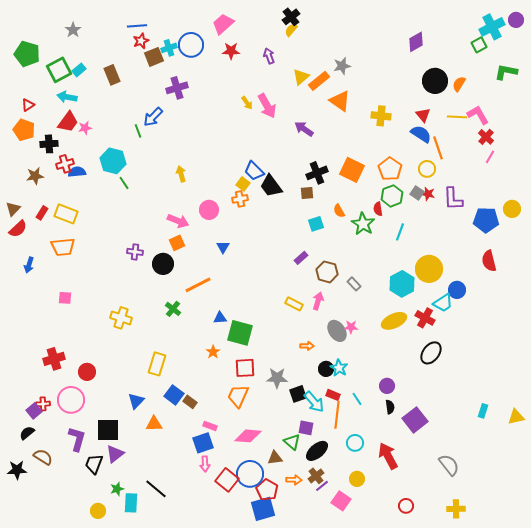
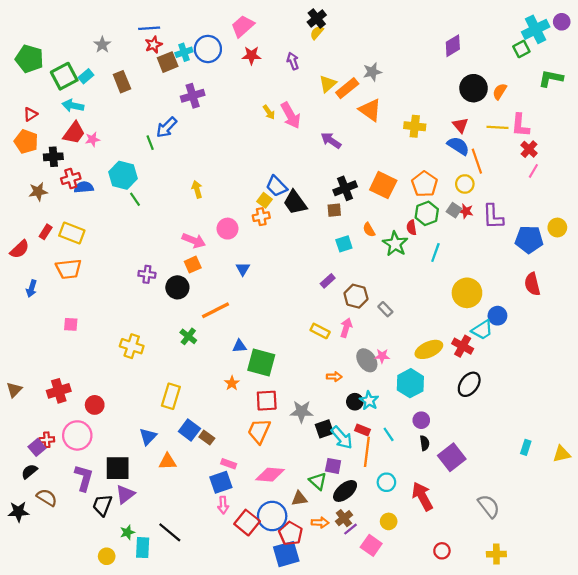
gray star: (73, 30) -> (102, 45), moved
pink L-shape: (478, 115) -> (520, 125), turned -145
brown triangle: (13, 209) -> (14, 390), moved
cyan hexagon: (402, 284) -> (410, 383), moved

